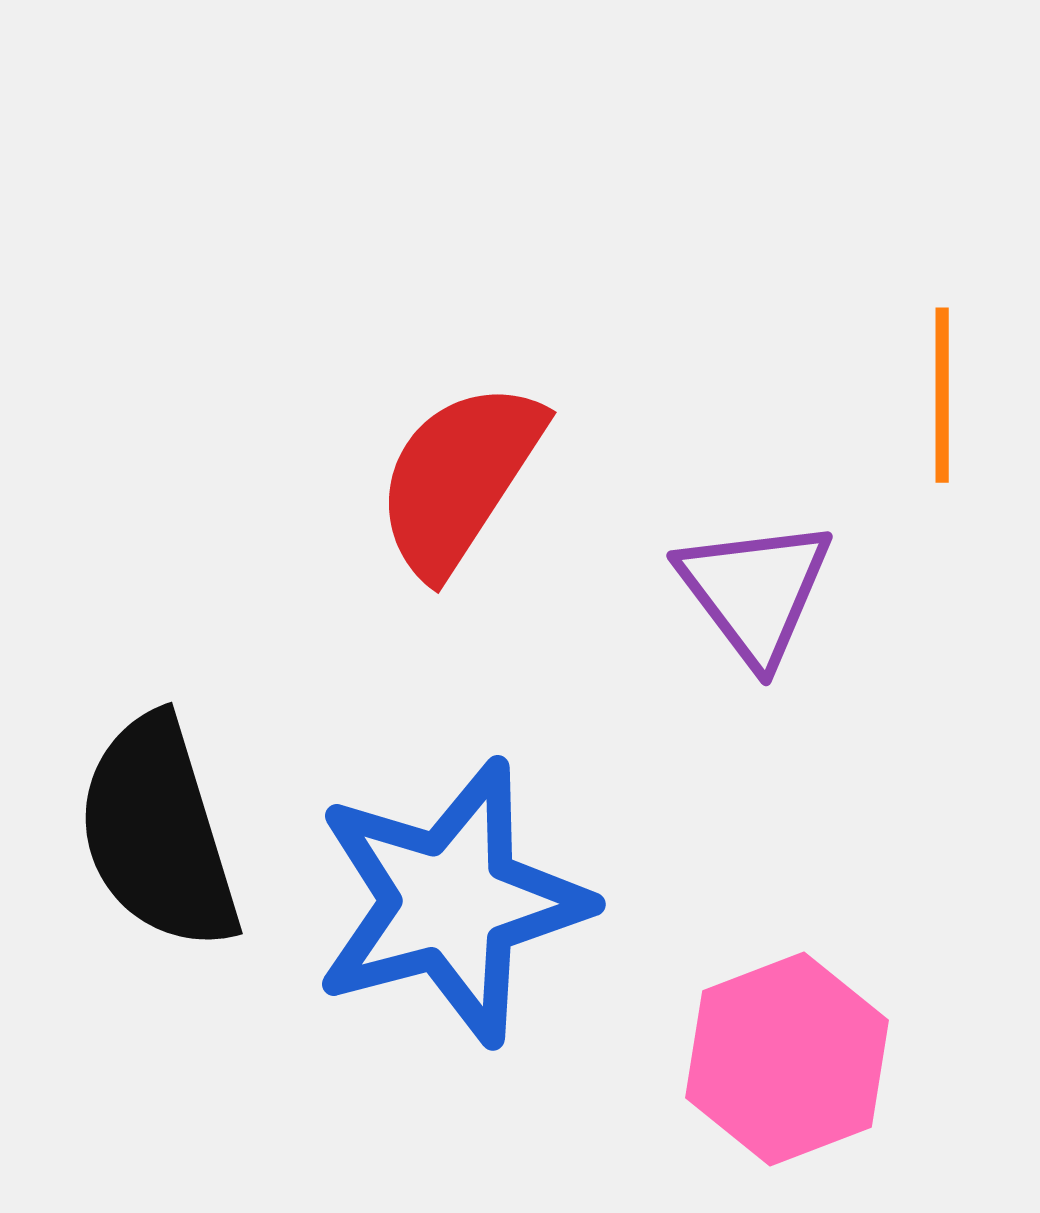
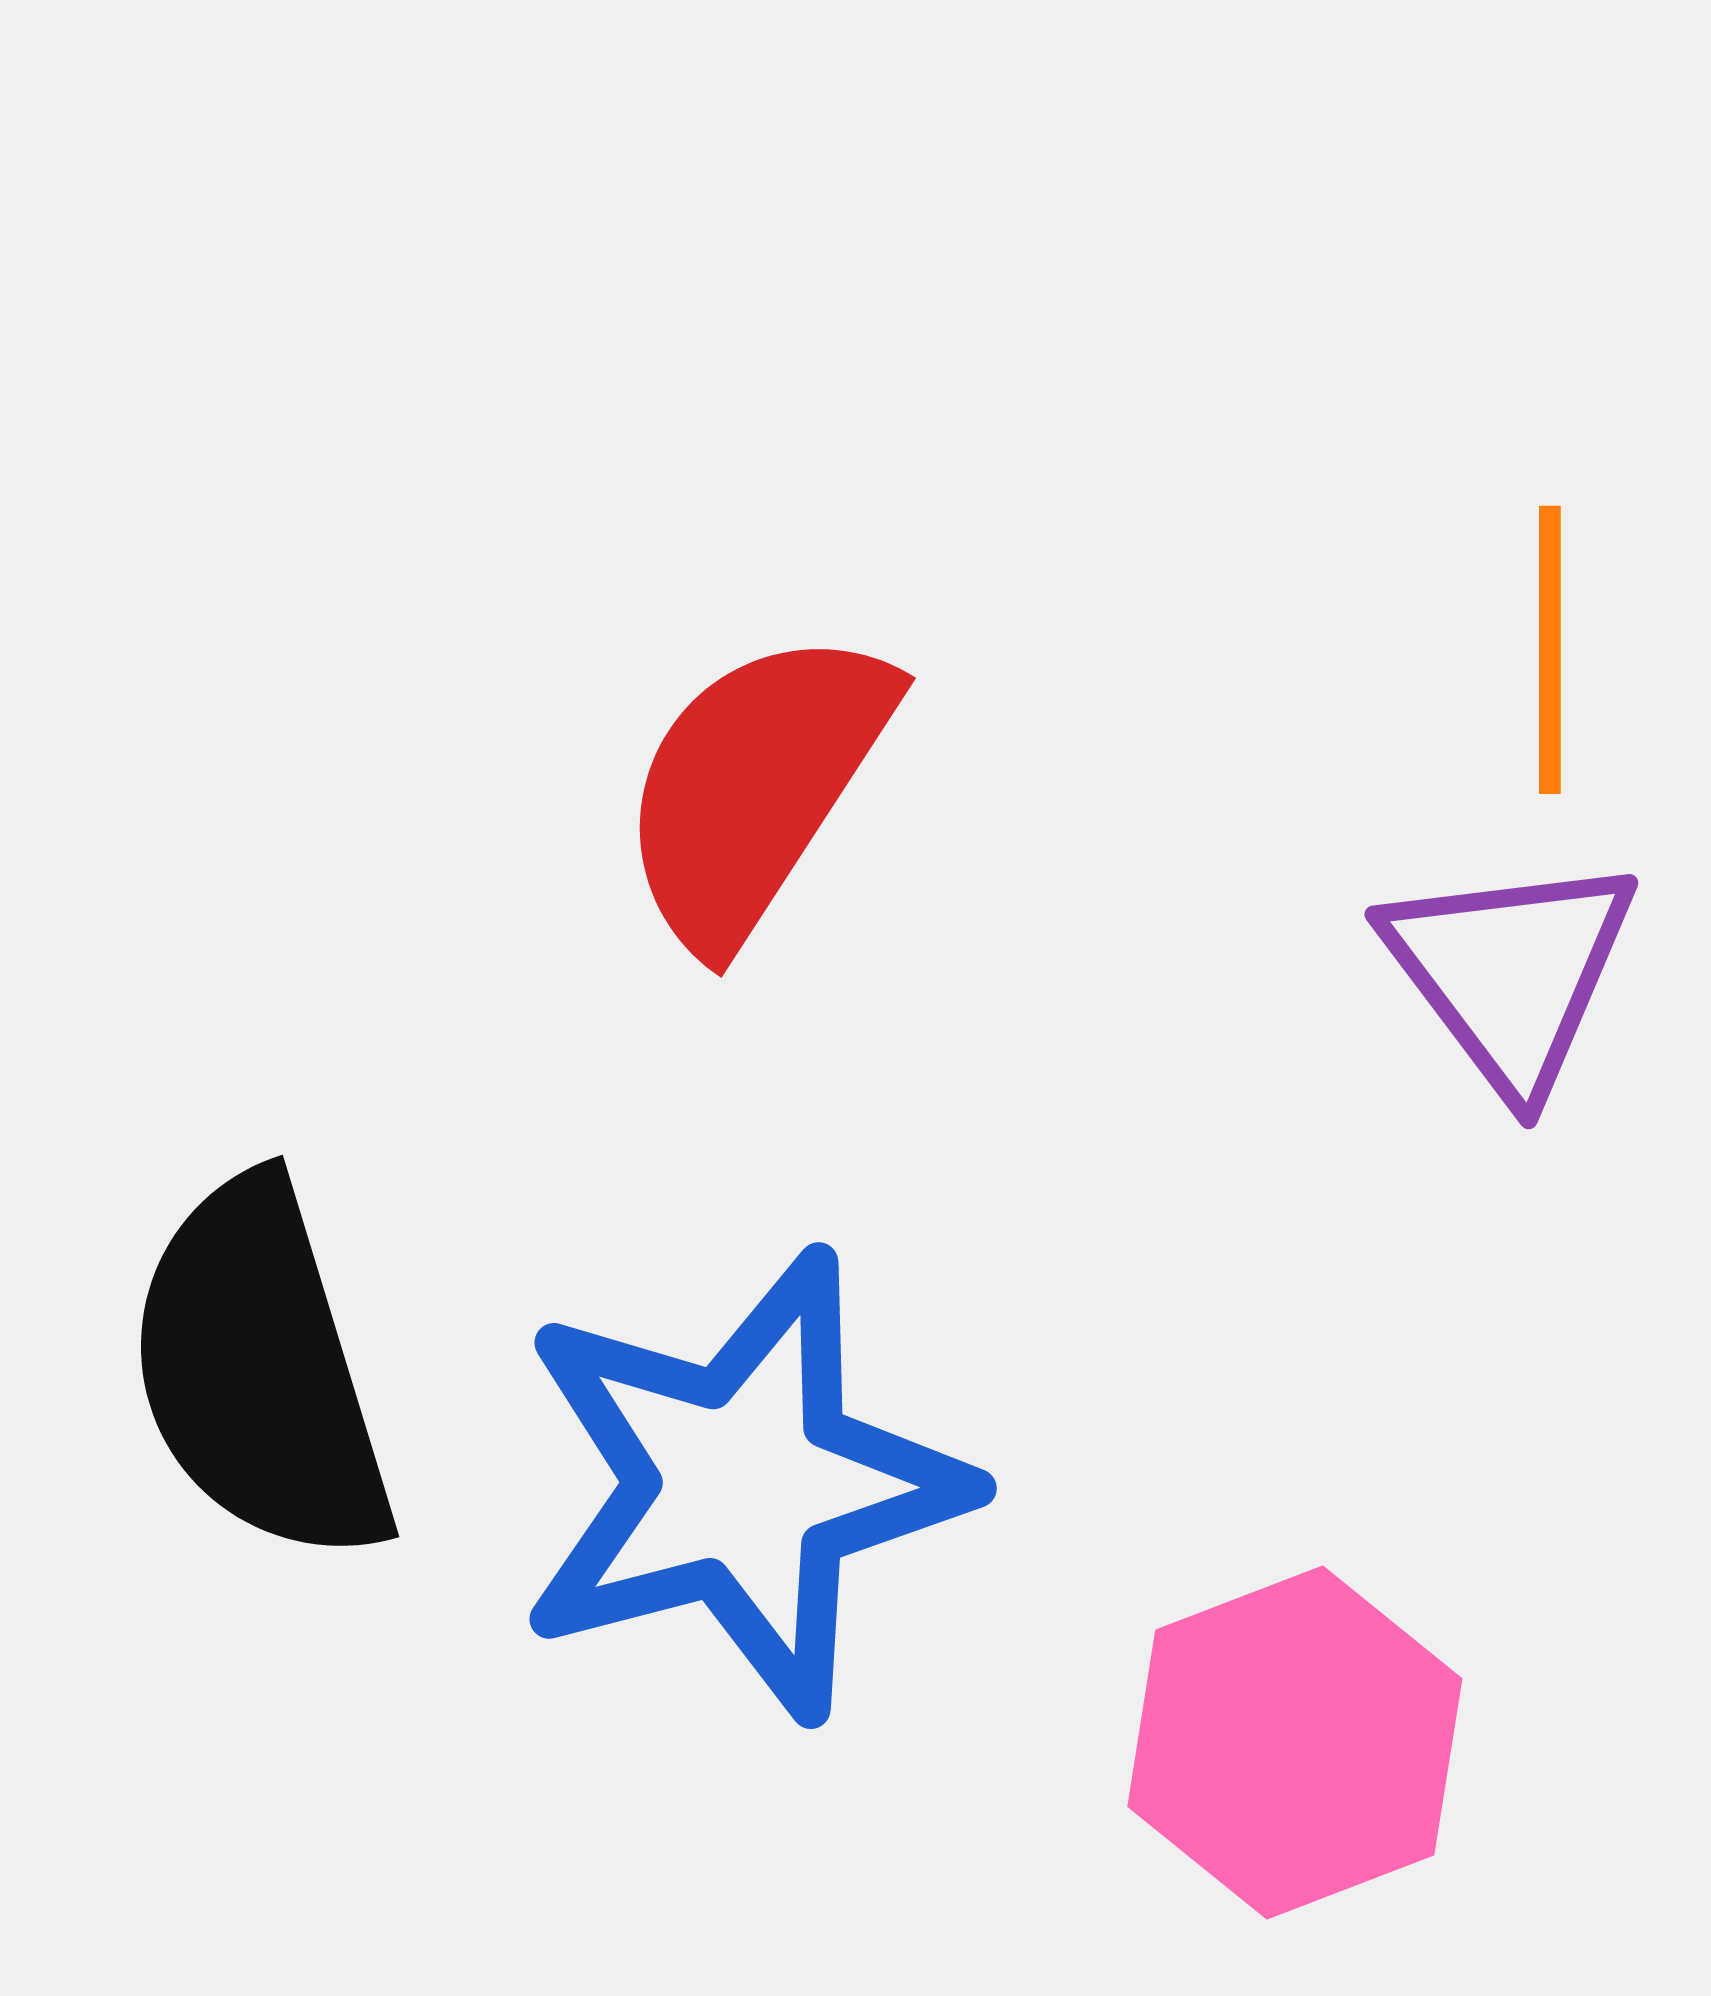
purple triangle: (755, 591) -> (1510, 972), moved

